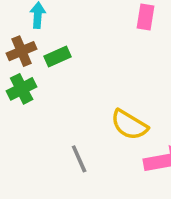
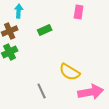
green rectangle: (57, 56) -> (45, 30), moved

